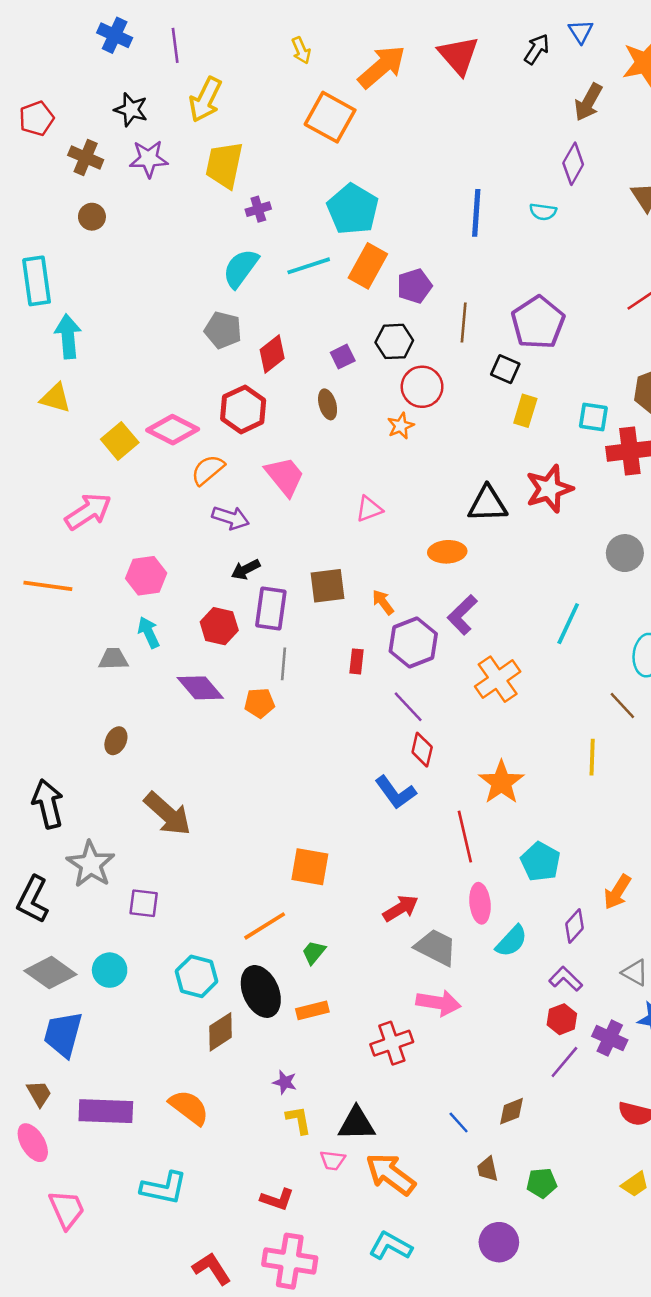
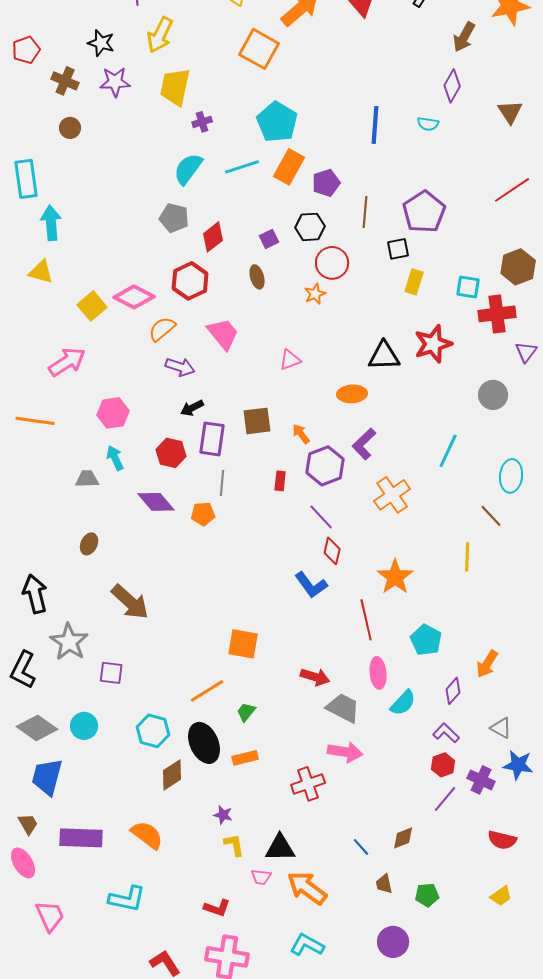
black square: (505, 369) -> (398, 249), turned -35
red arrow: (401, 908) -> (315, 677), turned 48

